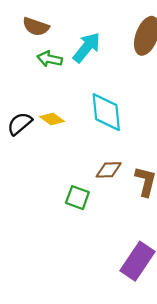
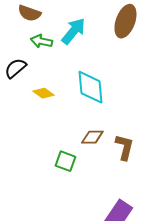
black semicircle: (20, 124) -> (15, 68), moved

